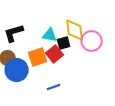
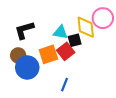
pink circle: (92, 41) -> (103, 18), moved
blue line: (54, 87) -> (65, 85), turned -48

